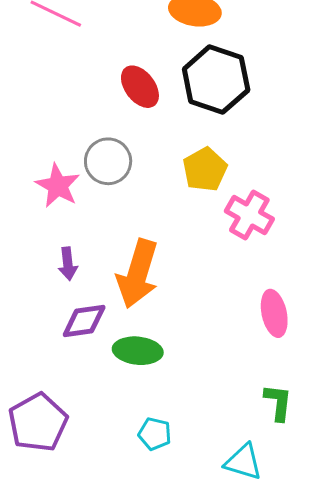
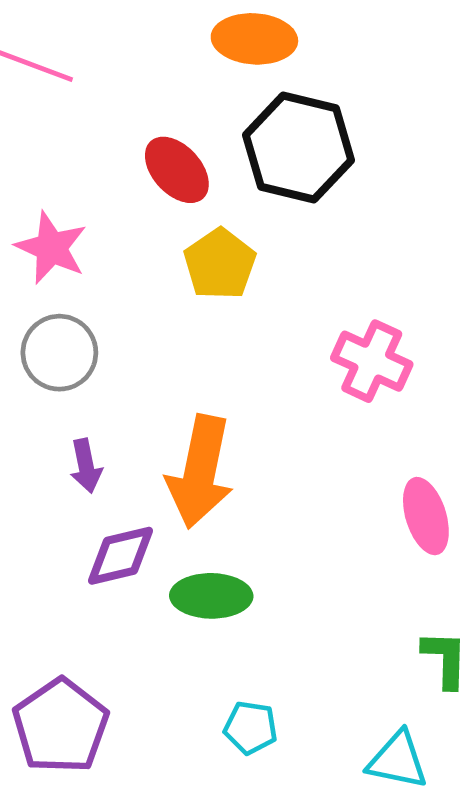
gray circle: (108, 161) -> (59, 353), moved
yellow pentagon: (205, 169) -> (220, 264), moved
pink star: (58, 186) -> (51, 248), moved

